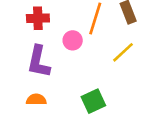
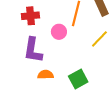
orange semicircle: (36, 100) -> (45, 75), moved

